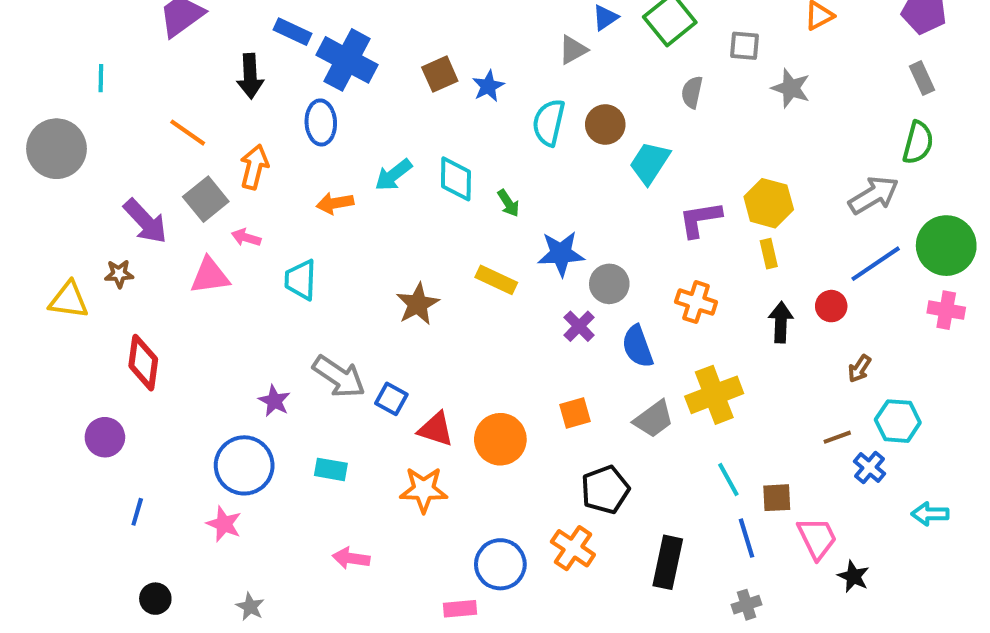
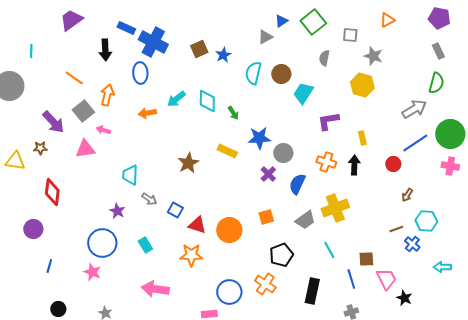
yellow hexagon: (769, 203) -> (362, 85), moved
cyan trapezoid: (301, 280) -> (130, 175), moved
black arrow: (781, 322) -> (354, 165), moved
blue semicircle: (638, 346) -> (297, 184), turned 45
gray arrow: (339, 377) -> (149, 199), size x0.6
cyan rectangle: (331, 469) -> (145, 245), turned 49
cyan line: (728, 480) -> (329, 250), moved
pink arrow: (351, 558) -> (155, 289), size x1.5

